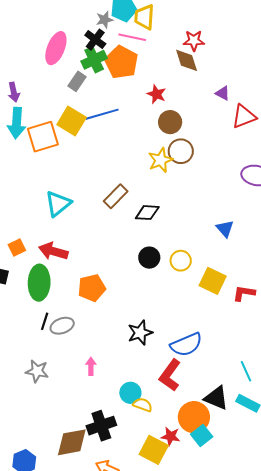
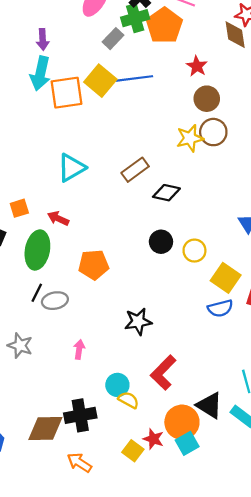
red arrow: (53, 251) -> (58, 218), size x0.7
blue semicircle: (186, 345) -> (220, 308), moved, size x0.7
yellow square: (154, 450) -> (133, 451), size x0.7

